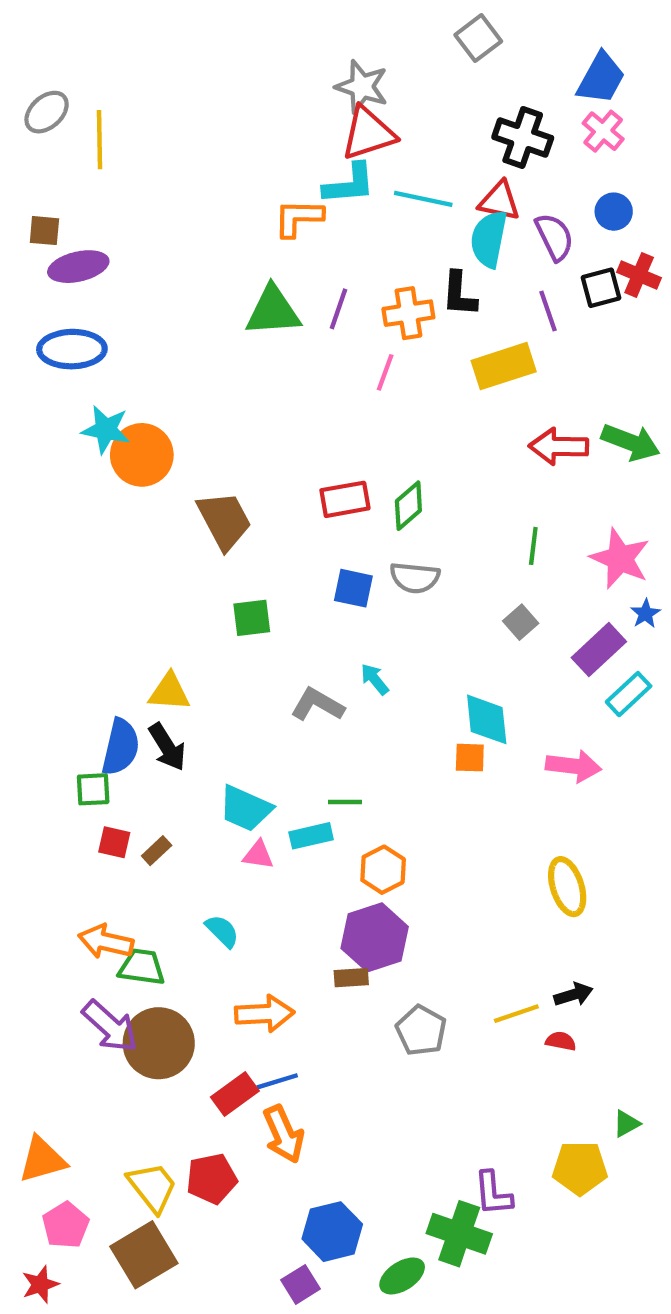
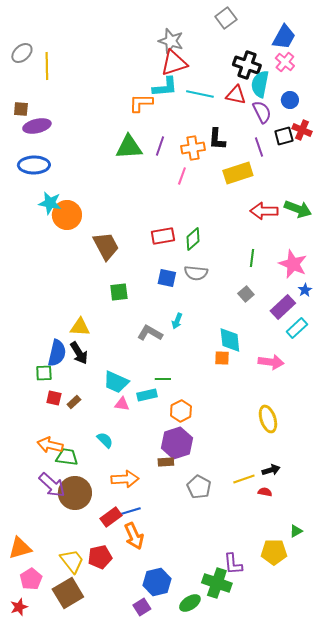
cyan semicircle: (489, 239) -> (260, 84), moved
cyan arrow: (375, 679) -> (177, 321), turned -119

